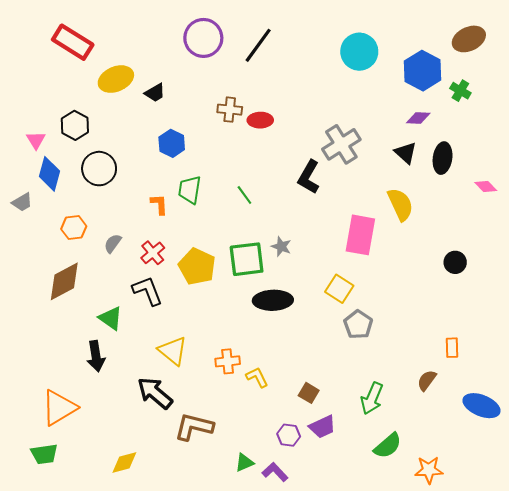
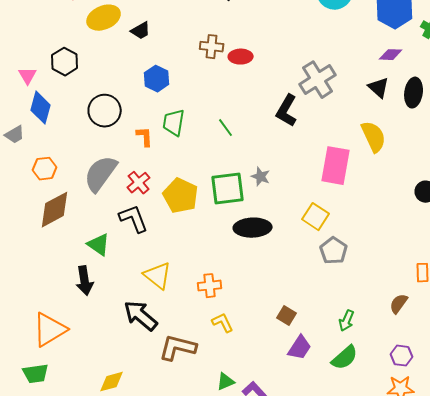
black circle: (99, 169) -> (105, 111), moved
orange hexagon: (74, 228) -> (45, 169), moved
gray semicircle: (113, 243) -> (101, 174), size x2.0
yellow L-shape: (257, 377) -> (223, 323), moved
green arrow: (372, 398) -> (347, 321), size x0.7
purple trapezoid: (322, 427) -> (300, 348), turned -32
purple hexagon: (289, 435) -> (402, 356), moved
green semicircle: (388, 446) -> (345, 358), moved

